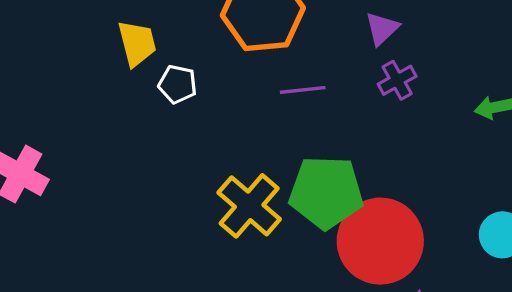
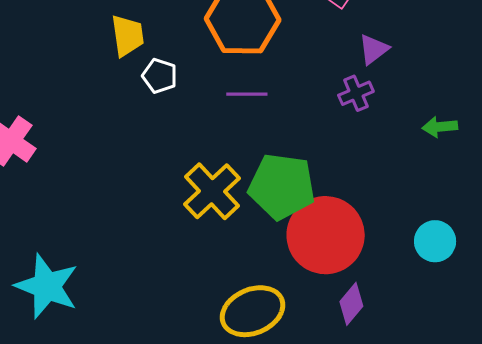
purple triangle: (382, 28) -> (374, 49), moved
purple line: (303, 90) -> (247, 94), moved

